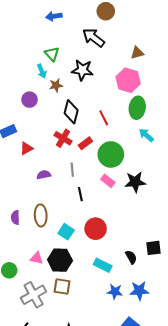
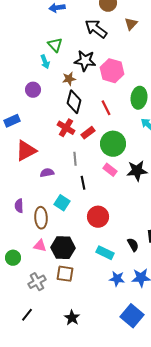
brown triangle: (137, 53) -> (131, 24), moved, turned -32
pink hexagon: (128, 80) -> (112, 71), moved
brown star: (56, 85) -> (69, 79), moved
red triangle: (26, 148) -> (26, 151), moved, size x1.6
purple semicircle: (44, 175) -> (47, 173), moved
brown ellipse: (41, 215) -> (41, 218), moved
cyan square: (66, 232) -> (62, 203), moved
gray cross: (34, 295) -> (37, 282), size x0.7

